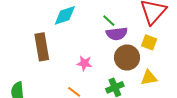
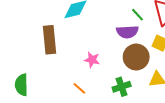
green line: (109, 21) -> (138, 15), moved

